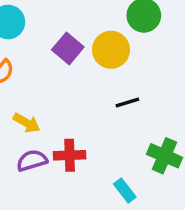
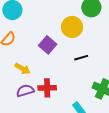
purple square: (68, 48) -> (48, 45), moved

